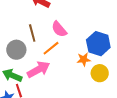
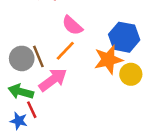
brown line: (32, 33) -> (38, 56), moved
orange star: (84, 59) -> (108, 60), size x1.6

